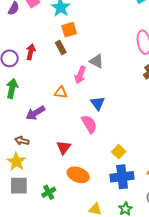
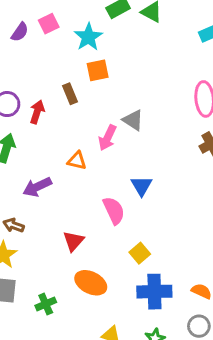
brown rectangle: (61, 47) -> (70, 94), moved
red arrow: (31, 52) -> (37, 112), moved
blue triangle: (98, 103) -> (142, 186), moved
yellow square: (119, 152) -> (140, 253), moved

